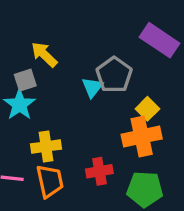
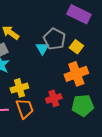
yellow square: (147, 109) -> (76, 47), moved

